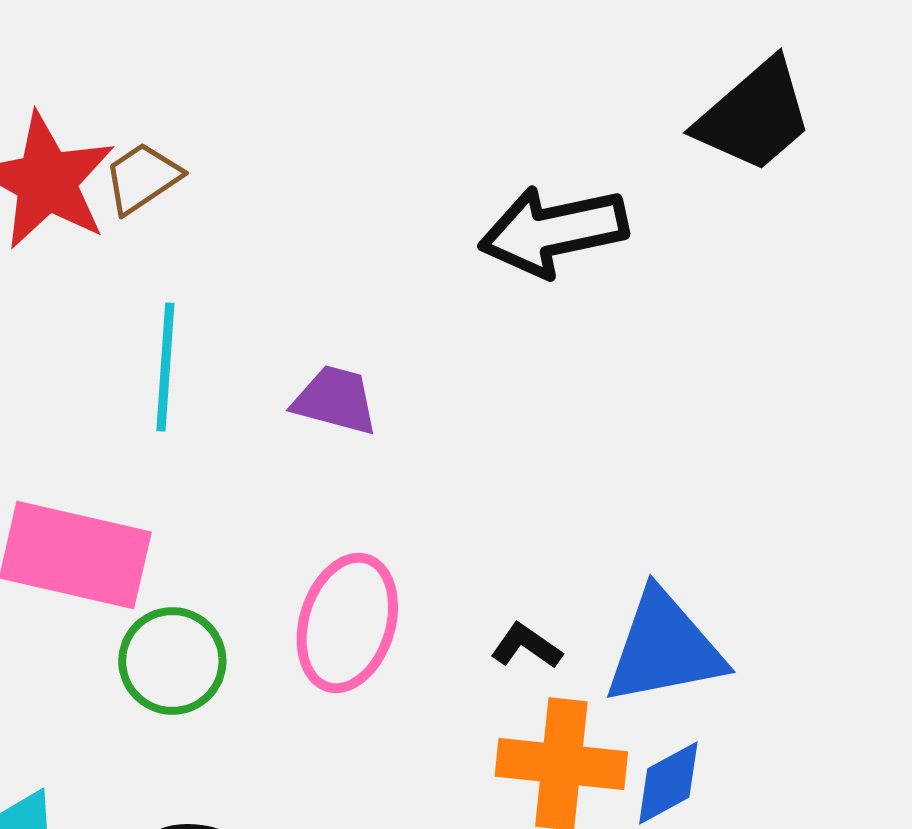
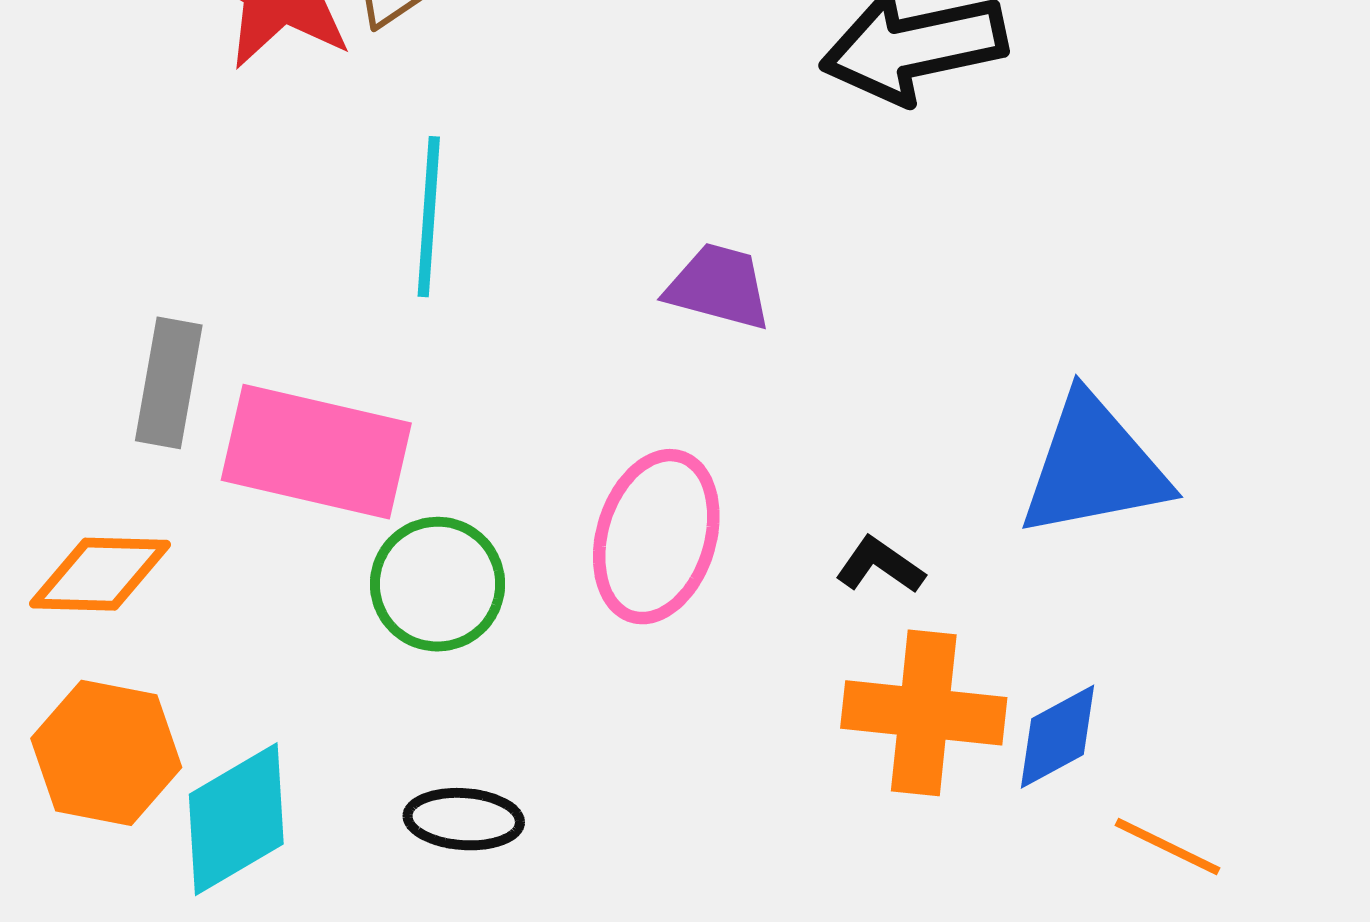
purple trapezoid: (335, 400) -> (719, 287), moved
blue triangle: (664, 648) -> (1094, 467), moved

